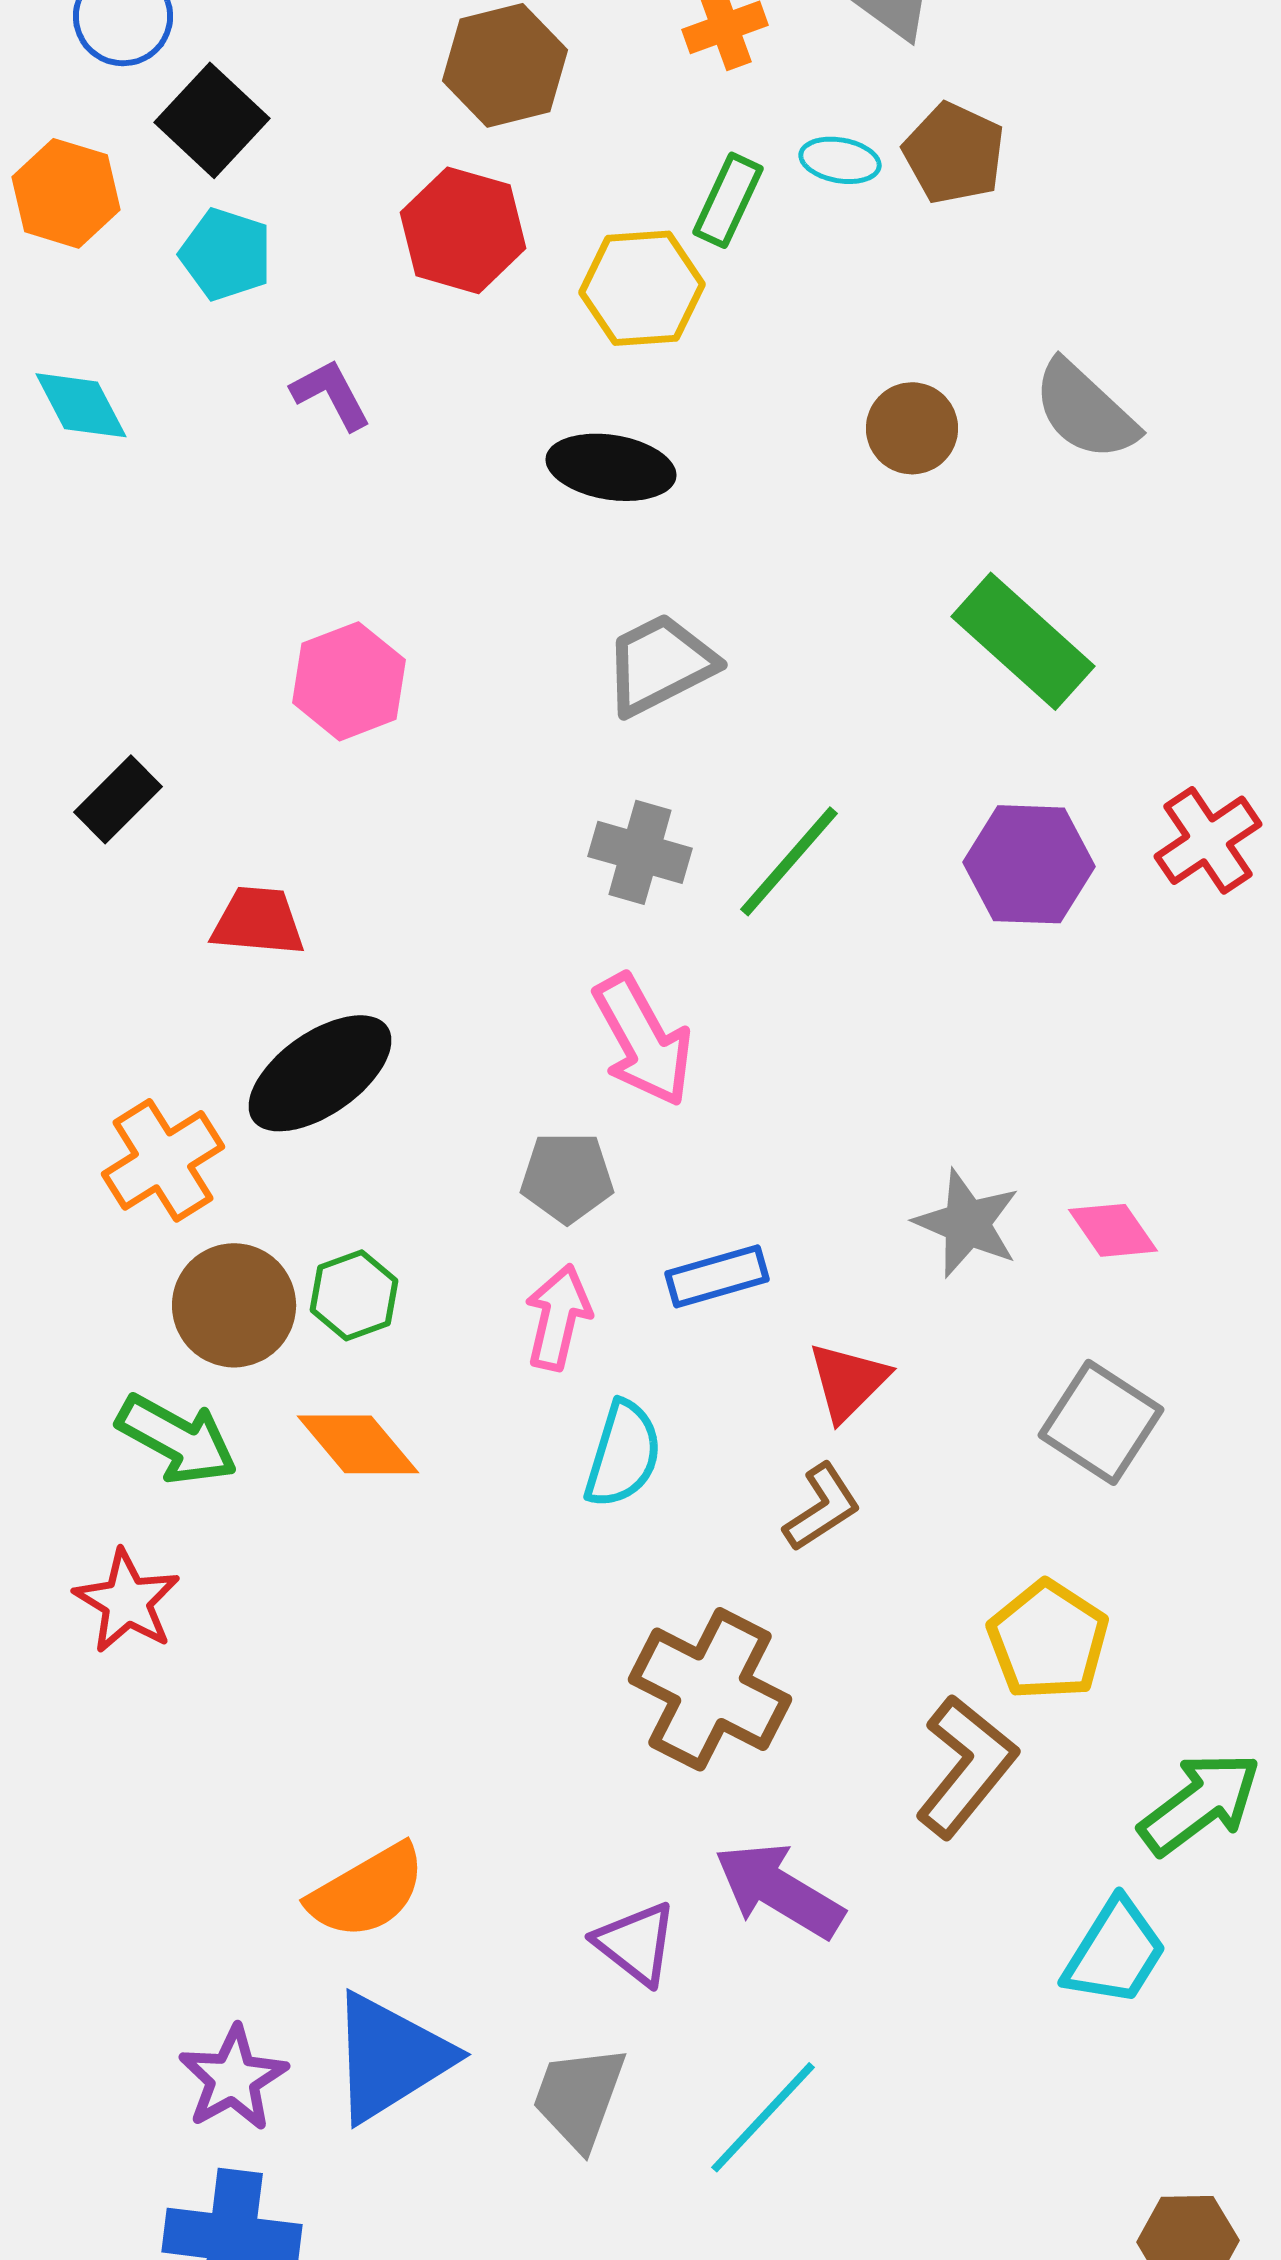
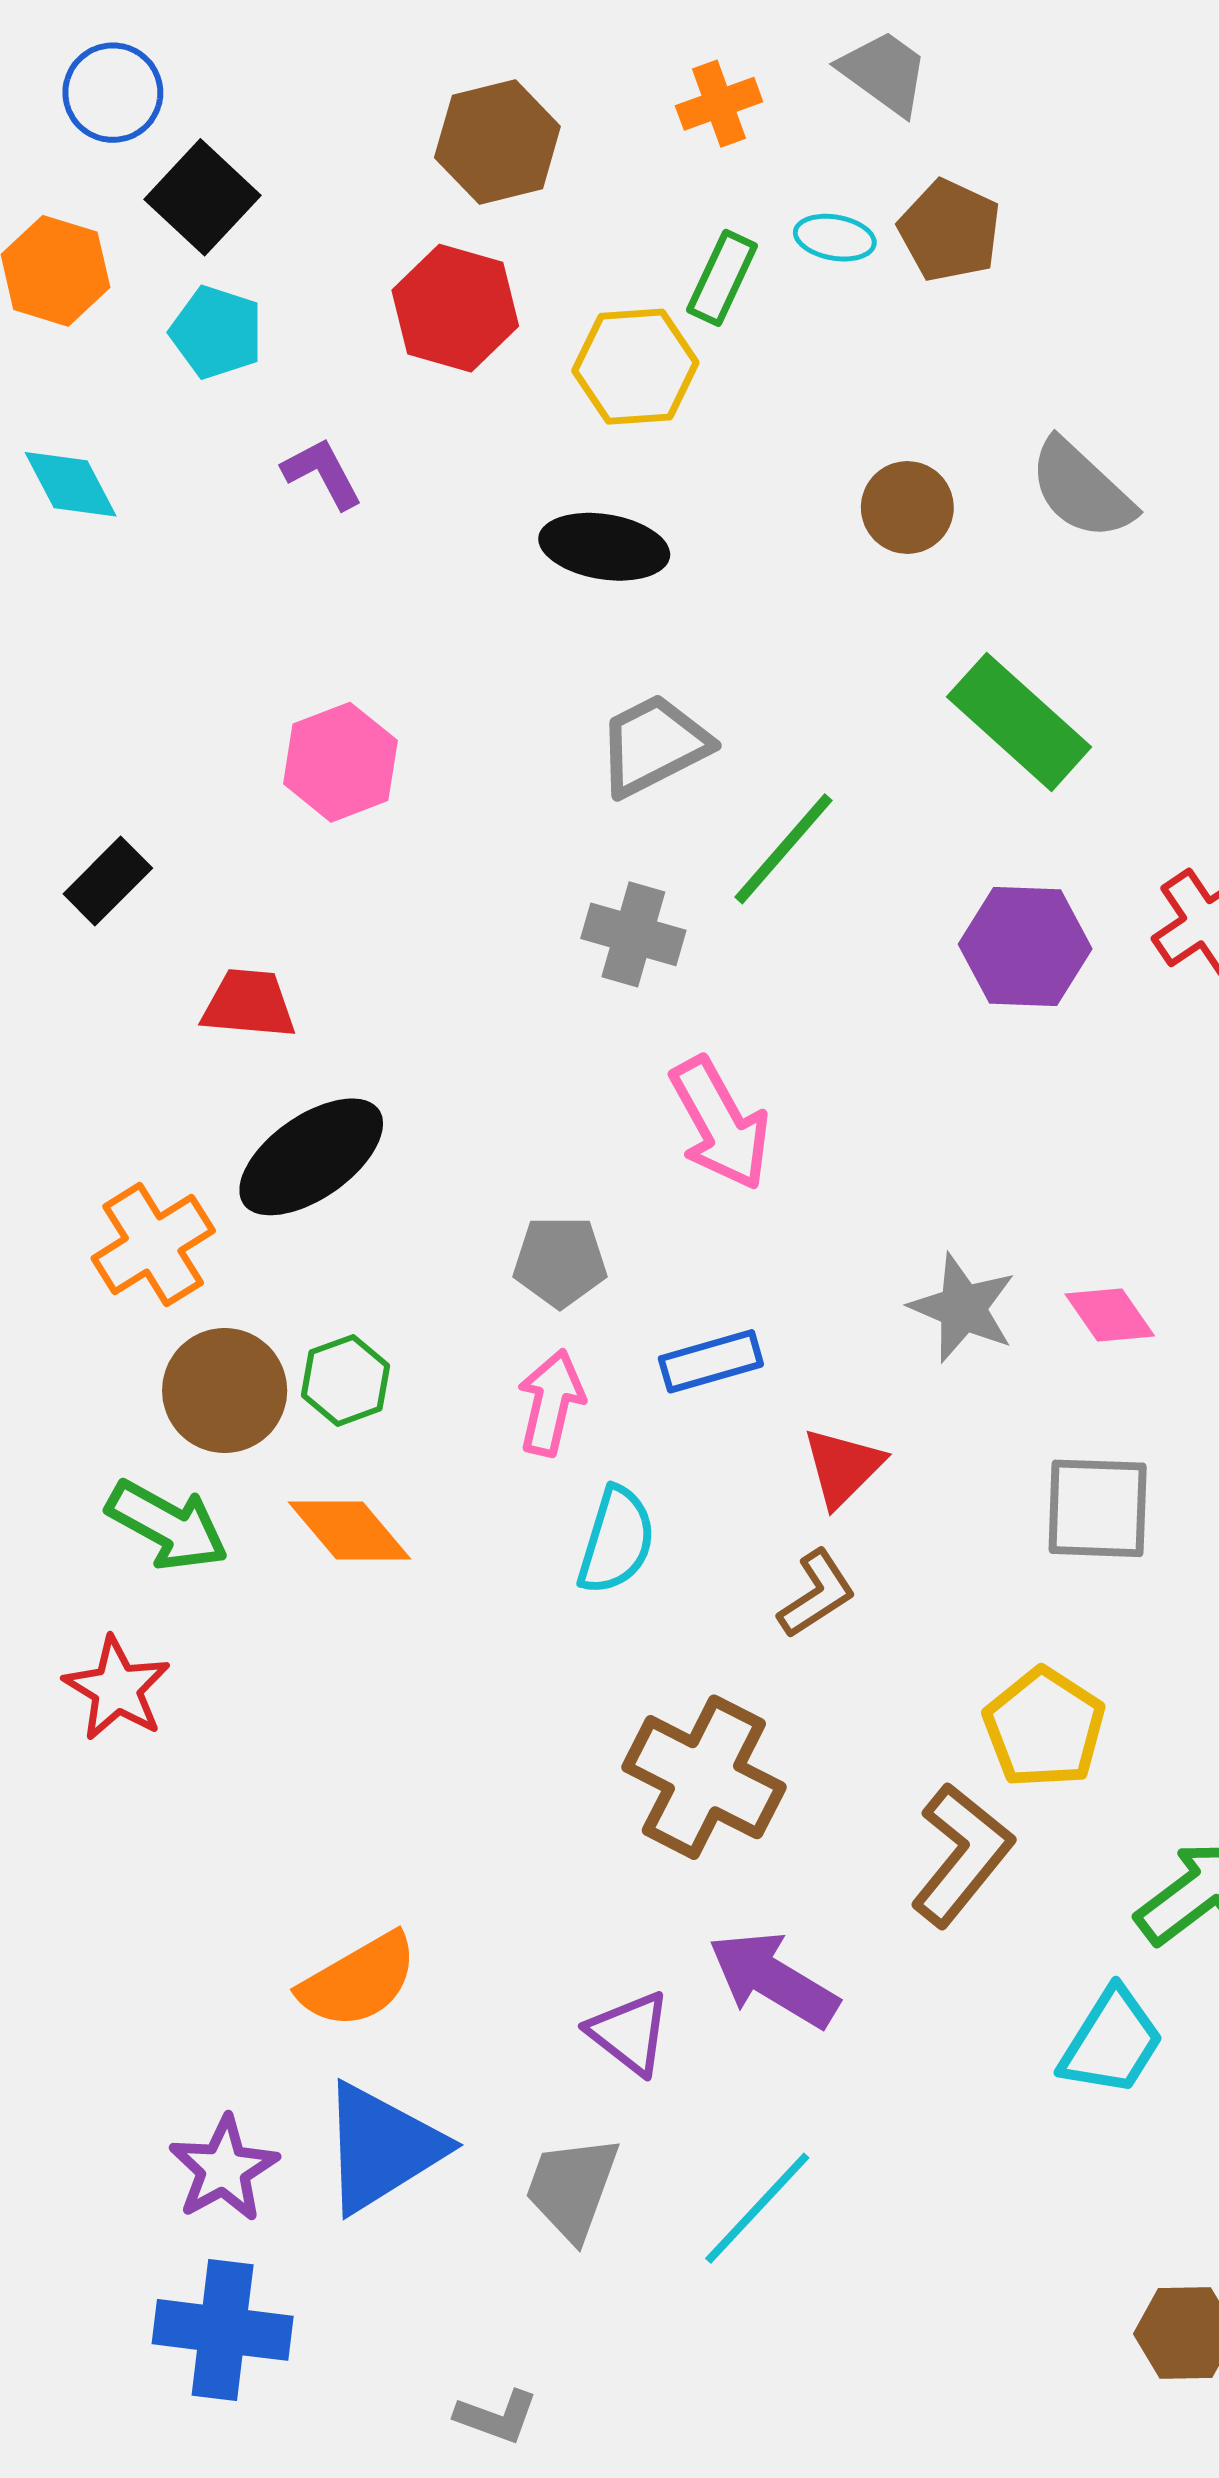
green line: (789, 861) -> (783, 849), moved
pink arrow: (643, 1040) -> (720, 1124), moved
gray square: (1101, 1422) -> (1098, 1508), turned -31

